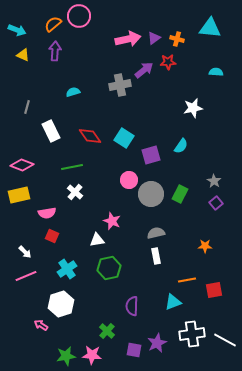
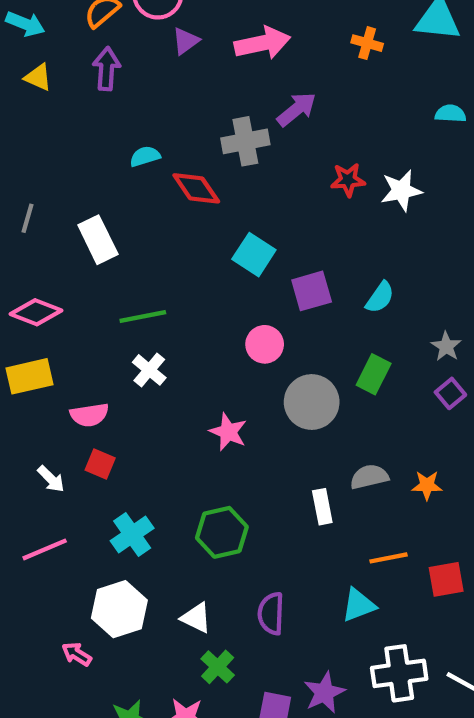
purple triangle: (154, 38) -> (186, 41), moved
red star: (168, 62) -> (348, 180), moved
gray line: (27, 107) -> (27, 218), moved
red diamond: (90, 136) -> (196, 188), moved
cyan semicircle: (181, 146) -> (380, 297), moved
gray circle: (151, 194) -> (312, 402), moved
gray semicircle: (156, 233) -> (369, 477), moved
white triangle: (97, 240) -> (196, 618), moved, turned 35
white arrow: (25, 252) -> (51, 479), moved

